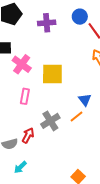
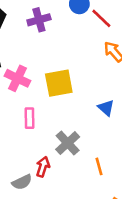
orange line: (76, 116) -> (99, 166), moved, turned -56

